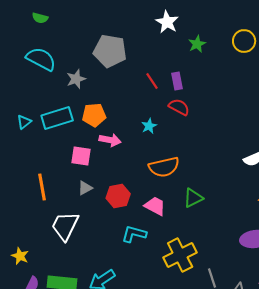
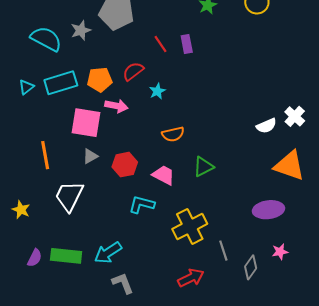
cyan semicircle: (41, 59) -> (46, 39), moved
gray star: (76, 79) -> (81, 30), moved
red semicircle: (179, 107) -> (133, 71), moved, turned -65
pink square: (81, 156) -> (86, 123), size x1.4
orange semicircle: (164, 167) -> (173, 134), size x0.7
yellow star: (20, 256) -> (21, 210), moved

